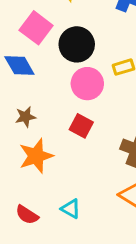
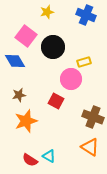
pink circle: (87, 84) -> (71, 79), moved
red semicircle: (27, 215) -> (30, 160), moved

